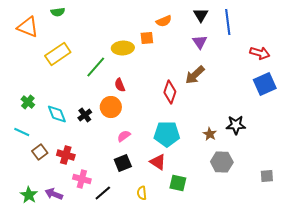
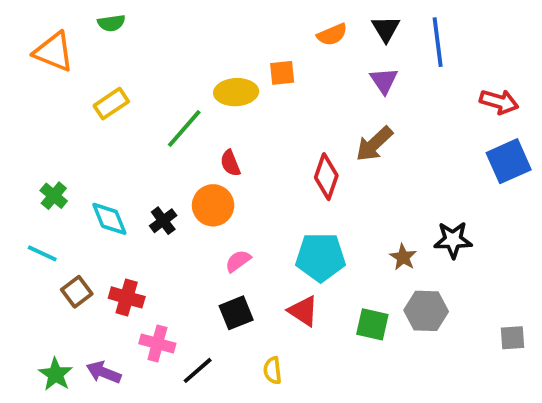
orange semicircle: (164, 21) -> (332, 35), moved
yellow rectangle: (58, 54) -> (111, 104), size x0.7
green square: (178, 183) -> (372, 324), moved

